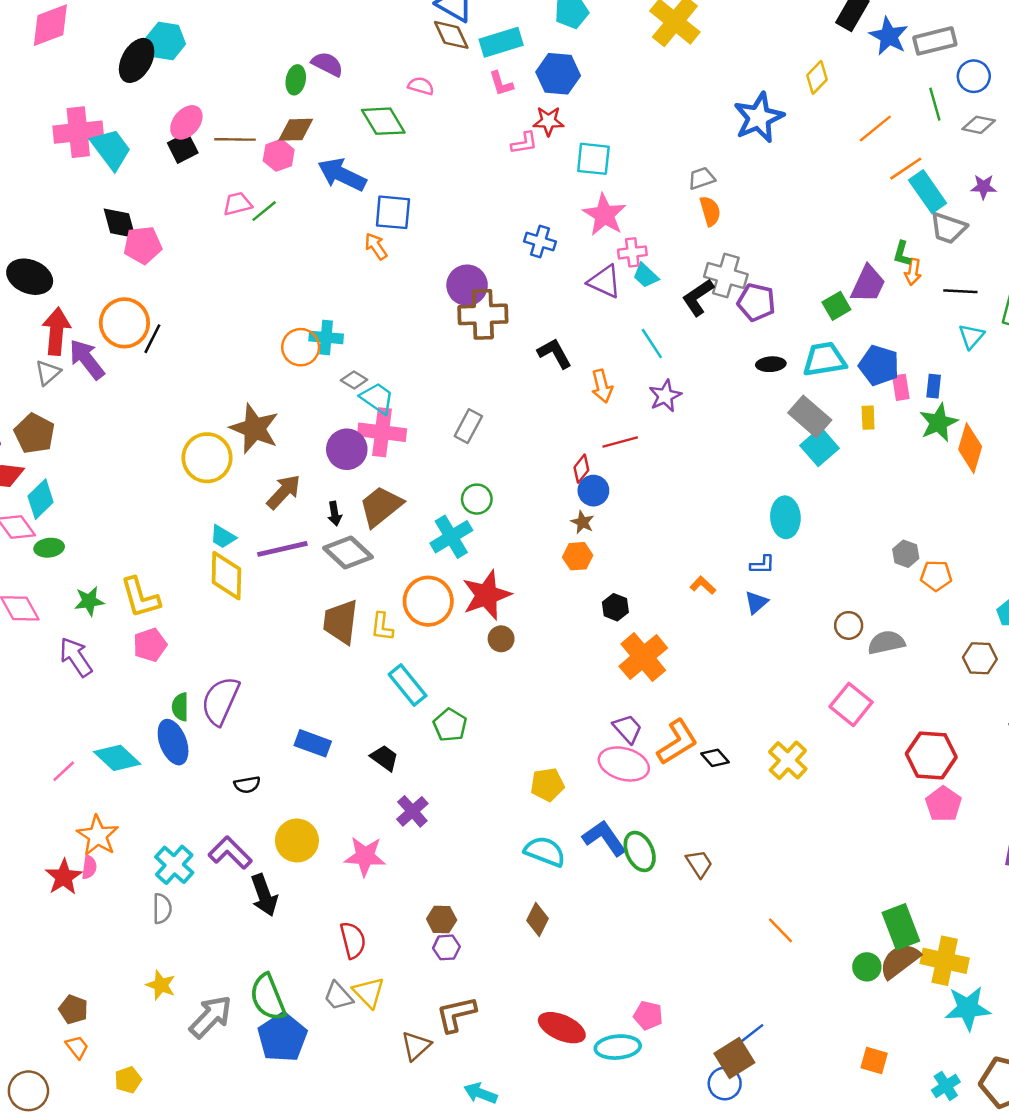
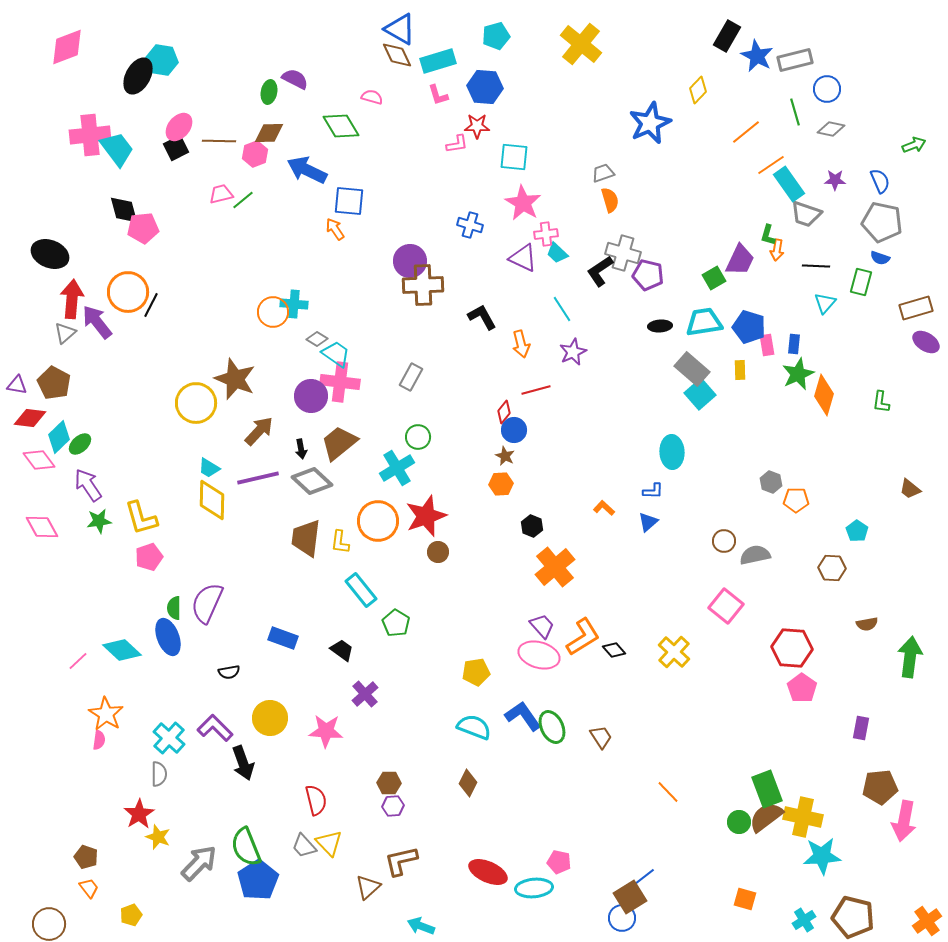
green ellipse: (49, 548) -> (80, 444), moved, turned -35
purple arrow: (76, 657) -> (88, 485), moved
red star: (64, 877) -> (139, 814), moved

